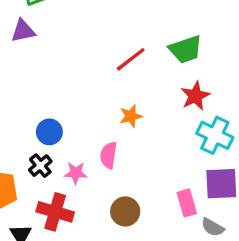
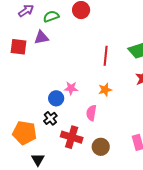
red line: (131, 59) -> (106, 56), turned -48
pink star: (76, 173) -> (71, 88), moved
red cross: (55, 212) -> (72, 137), moved

